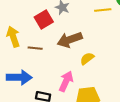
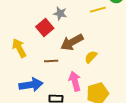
brown line: (35, 48) -> (51, 61), moved
pink arrow: (66, 81) -> (75, 81), turned -30

